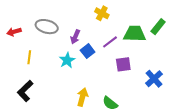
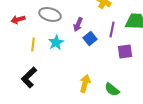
purple line: (110, 42) -> (112, 29), turned -42
cyan star: (67, 60) -> (56, 42), moved

